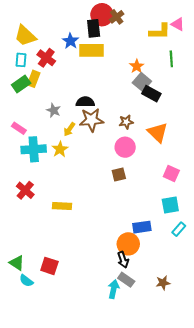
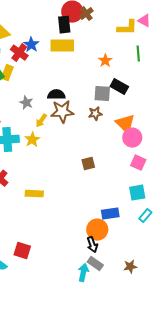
blue star: (70, 41) -> (31, 45), moved
gray square: (142, 82) -> (102, 94), moved, turned -36
pink circle: (125, 147) -> (132, 138), moved

